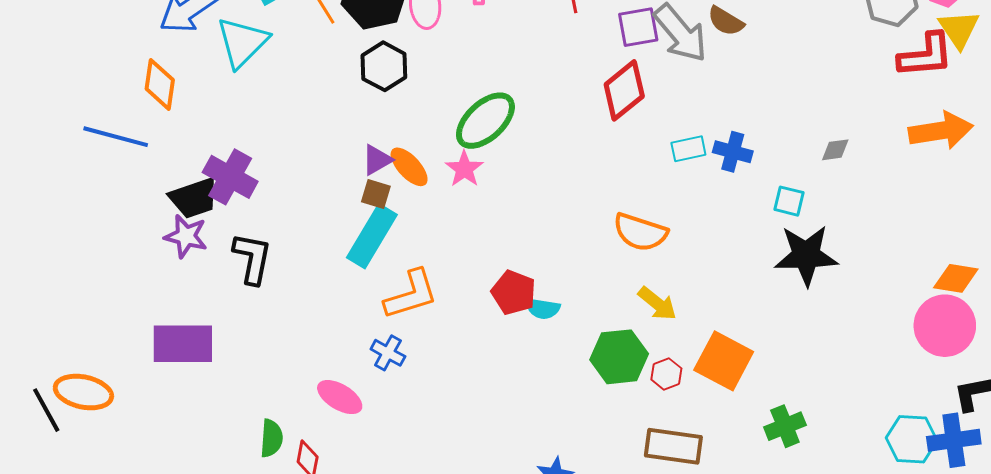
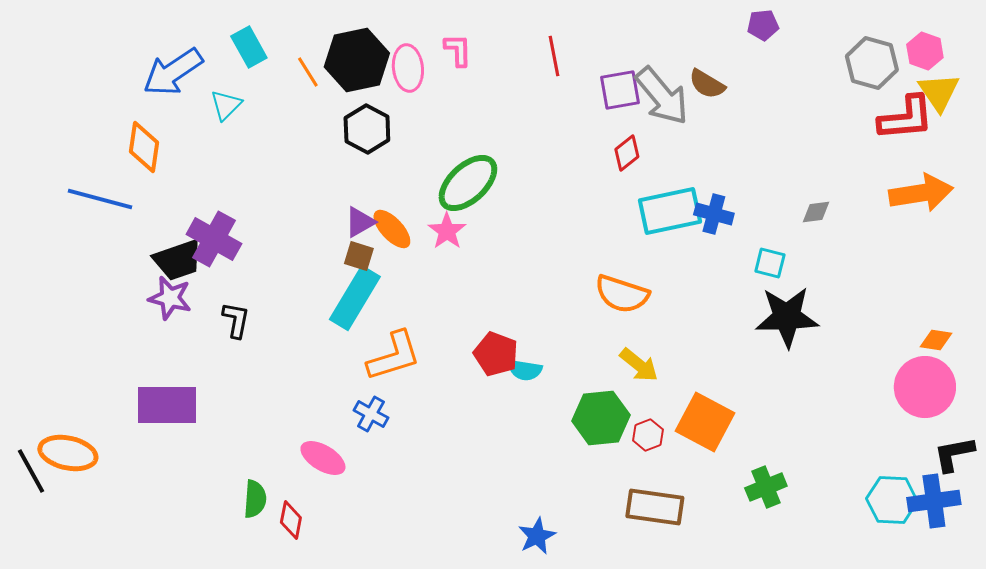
cyan triangle: (242, 42) -> (226, 105), size x0.6
red diamond: (624, 90) -> (627, 153), moved, size x0.6
cyan rectangle: (688, 149) -> (670, 211), size x1.8
black L-shape: (252, 258) -> (236, 320), size x0.7
orange diamond: (956, 278) -> (936, 340), size x0.7

